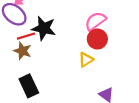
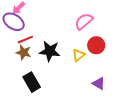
black star: (44, 28) -> (50, 51), moved
red circle: (97, 39) -> (96, 45), moved

